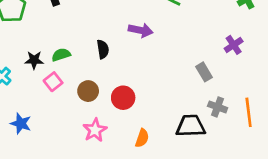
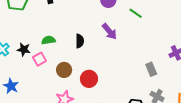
purple arrow: (141, 30) -> (109, 31), turned 30
black star: (34, 60) -> (24, 50), moved

